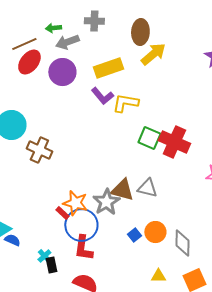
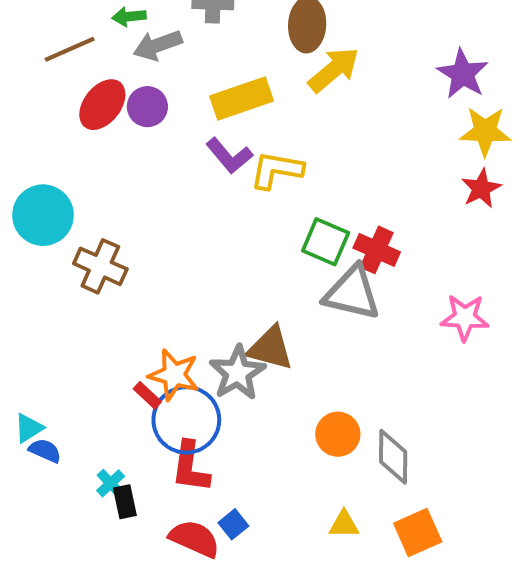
red ellipse: (29, 62) -> (102, 105), moved
purple circle: (62, 72) -> (147, 107), size x0.7
red cross: (174, 142) -> (377, 250), size x0.7
gray triangle: (147, 188) -> (352, 293), moved, size x1.4
blue square: (134, 235) -> (233, 524), moved

